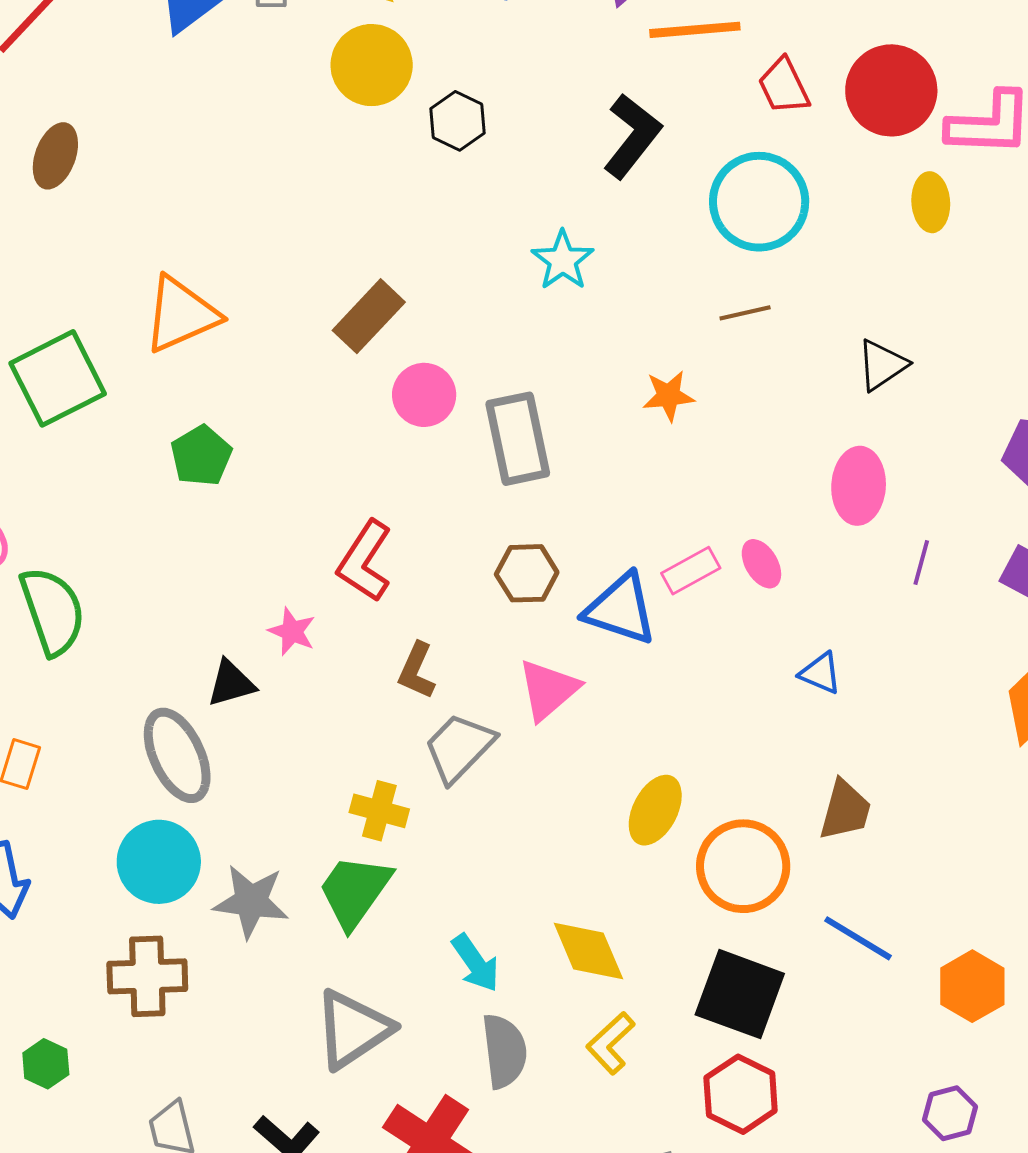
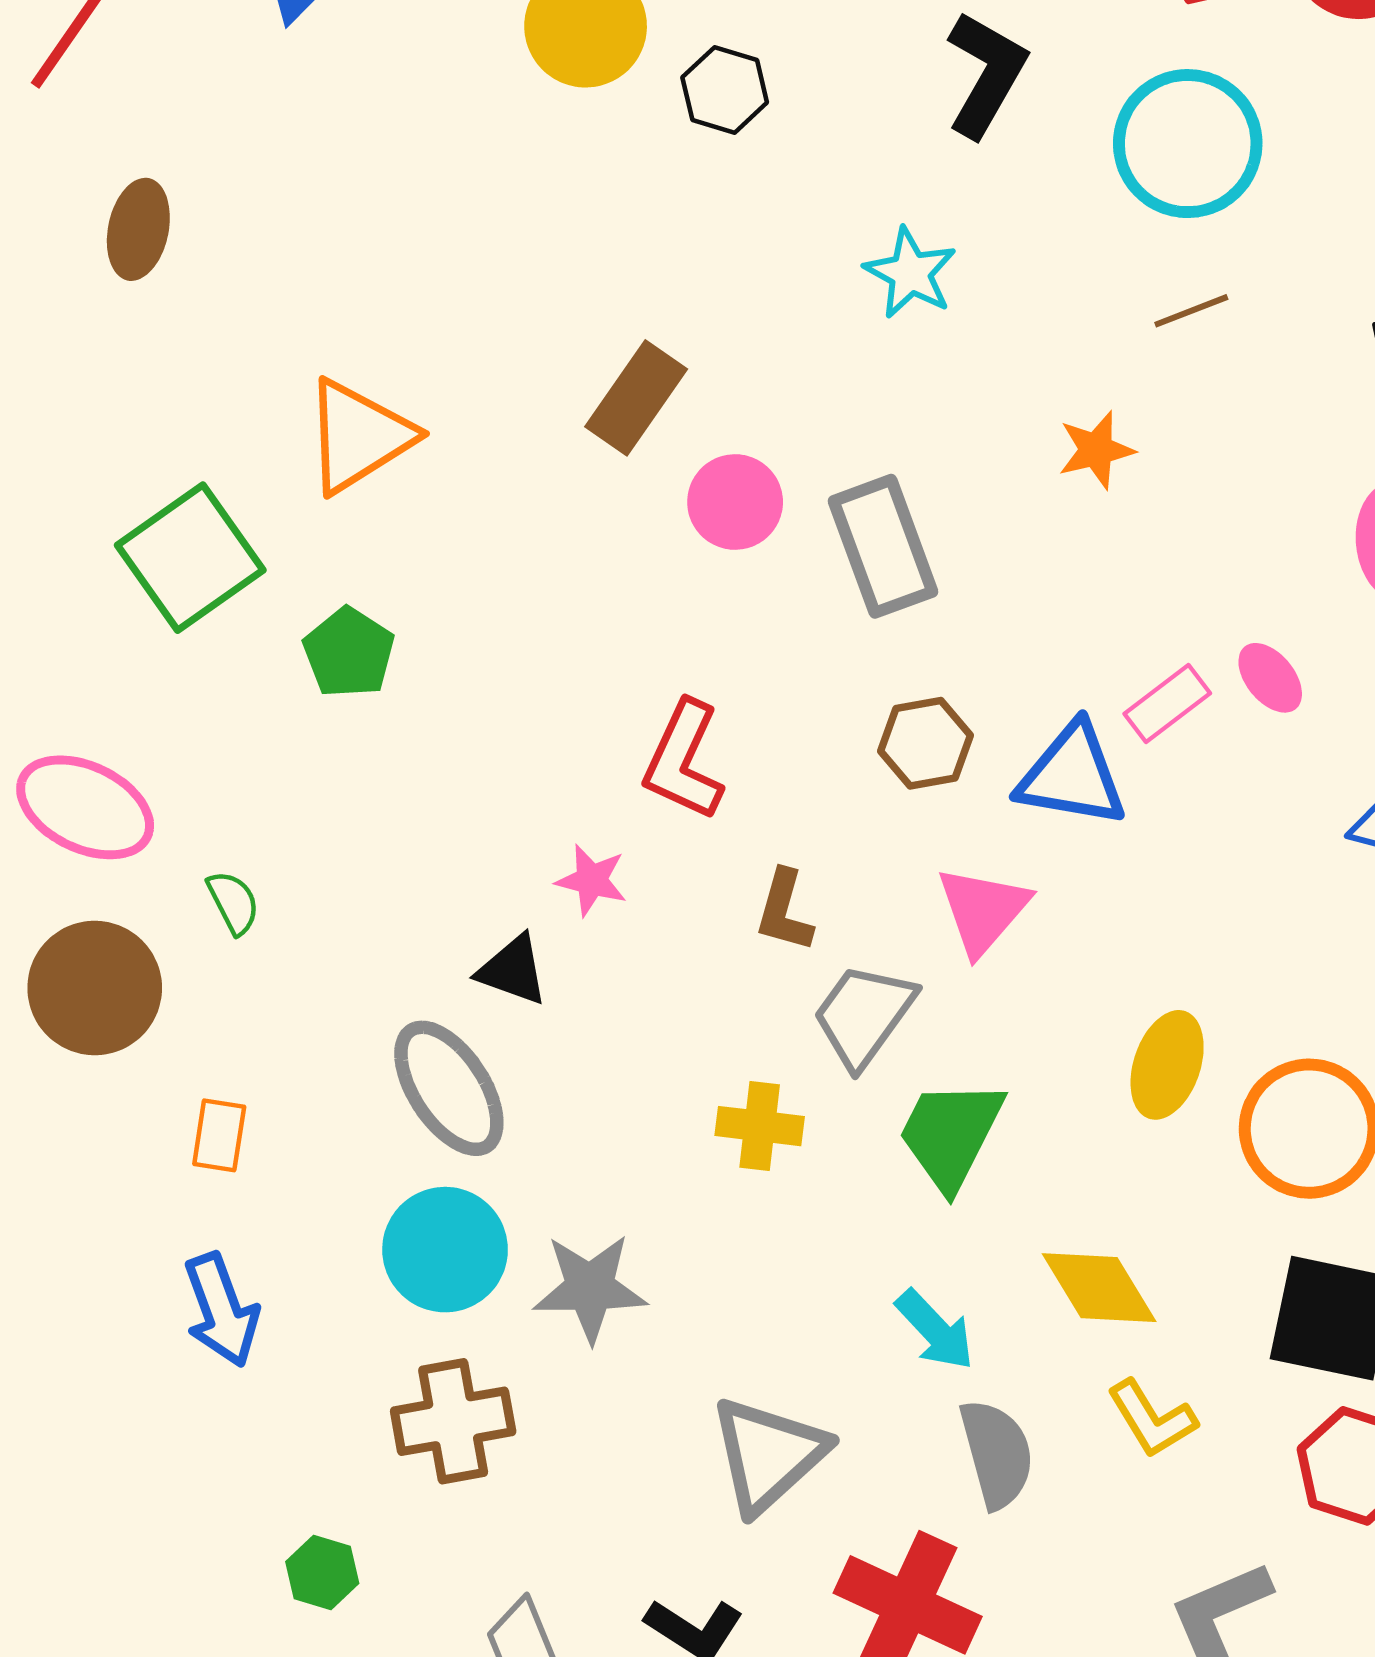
green pentagon: (201, 456) -> (349, 653), moved
green semicircle: (52, 611) -> (233, 902), size x0.5
black triangle: (231, 683) -> (513, 970), turned 44
green trapezoid: (355, 891) -> (951, 1134), moved
yellow L-shape: (611, 1043) -> (1152, 1419), turned -70

